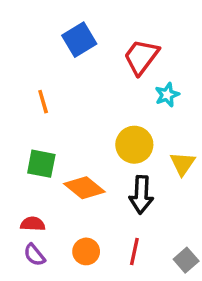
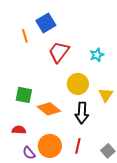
red trapezoid: (141, 57) -> (59, 52), moved
orange line: (43, 102) -> (25, 36), moved
orange circle: (86, 251) -> (50, 146), size x1.5
purple semicircle: (34, 255) -> (29, 153), moved

